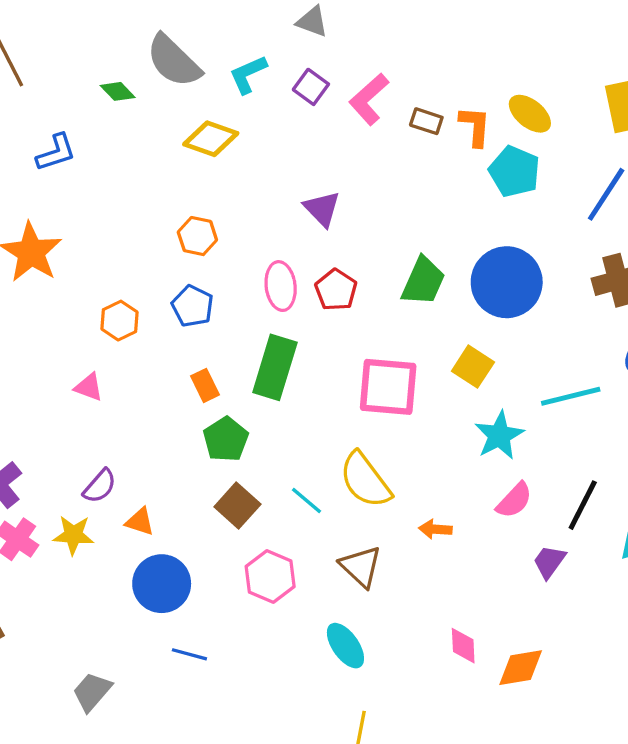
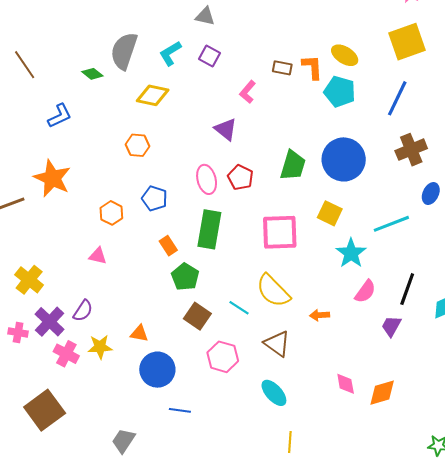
gray semicircle: (174, 61) -> (124, 51), turned 72
pink L-shape: (369, 99) -> (248, 92), moved, size x0.7
orange hexagon: (197, 236) -> (137, 145), moved
purple semicircle: (100, 486) -> (83, 311), moved

